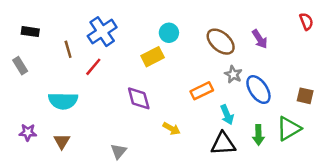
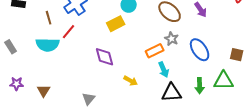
gray rectangle: (20, 66) -> (11, 47), moved
gray star: (233, 74) -> (172, 39), moved
cyan semicircle: (63, 101) -> (48, 45), moved
cyan arrow: (227, 115) -> (164, 70), moved
green triangle: (289, 129) -> (224, 81), turned 30

